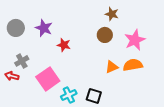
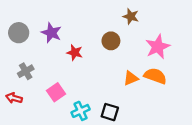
brown circle: (105, 35) -> (111, 41), moved
orange semicircle: (133, 65) -> (155, 76), turned 30
red arrow: (12, 76) -> (14, 98), moved
pink square: (48, 79) -> (56, 92), size x0.7

